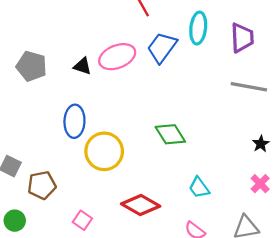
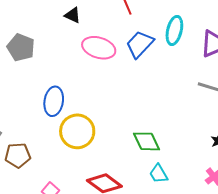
pink ellipse: (117, 57) -> (99, 48), turned 32
black triangle: (82, 66) -> (73, 15), moved
green diamond: (170, 134) -> (147, 141), moved

